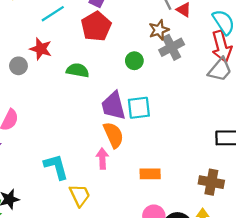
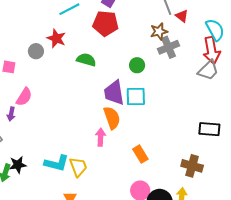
red pentagon: (96, 26) -> (106, 23), turned 30
green circle: (134, 61) -> (137, 65), moved
cyan L-shape: (56, 167) -> (57, 163), moved, turned 115
orange rectangle: (150, 174) -> (140, 154), turned 54

